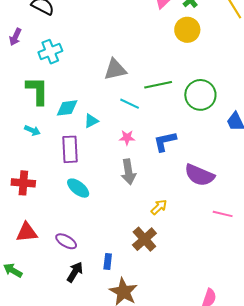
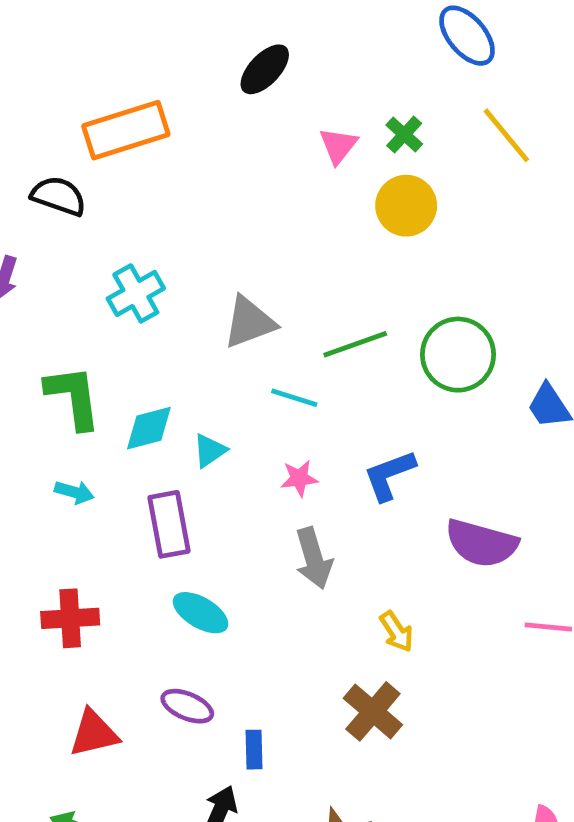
cyan cross: (50, 52) -> (136, 293), moved
yellow arrow: (159, 207) -> (397, 632), turned 108
purple ellipse: (66, 241) -> (187, 706), moved
blue rectangle: (108, 261) -> (254, 750), moved

